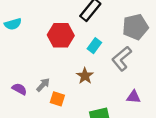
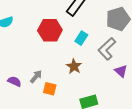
purple triangle: (134, 97) -> (121, 71), moved, turned 40

